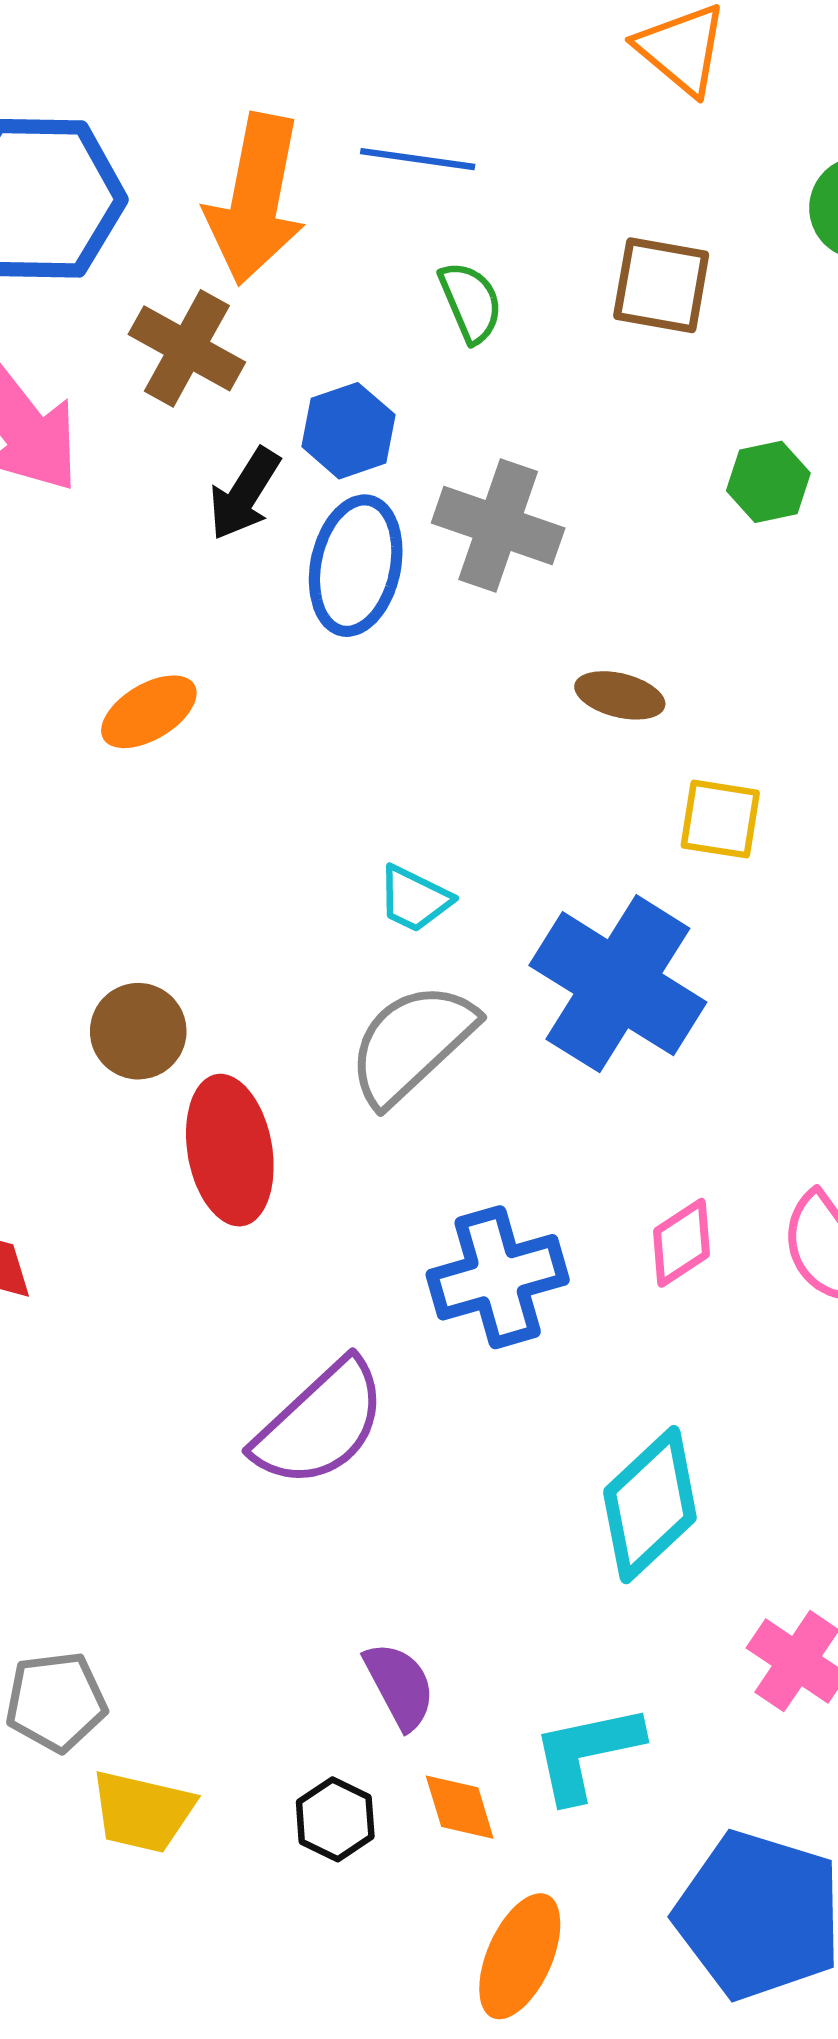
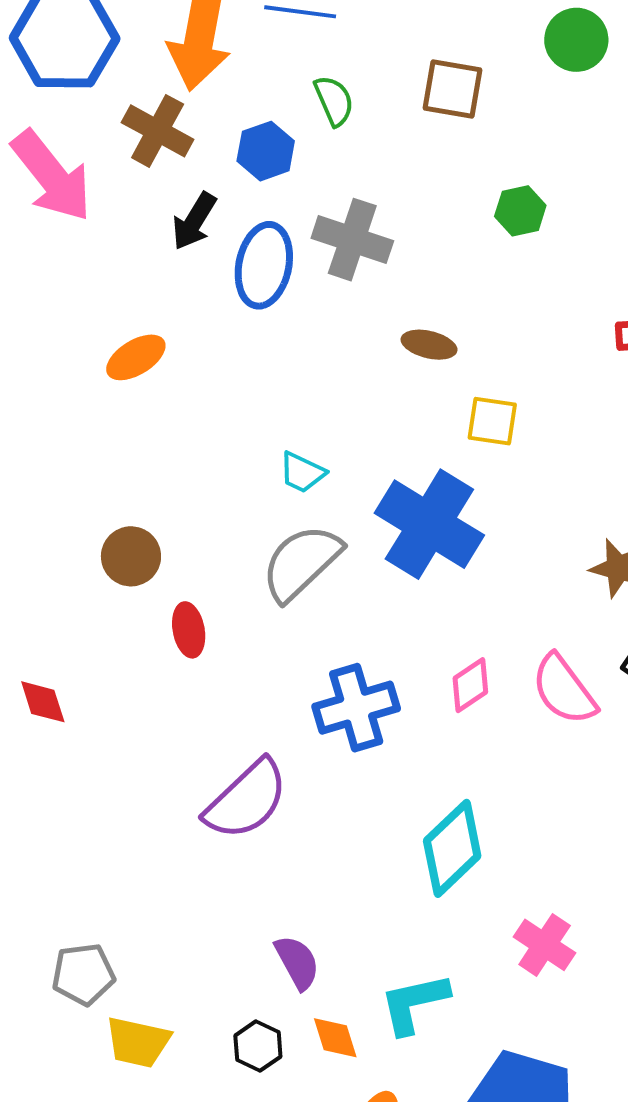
blue hexagon: (348, 431) -> (266, 151), moved
red ellipse: (230, 1150) -> (189, 630), size x0.6

